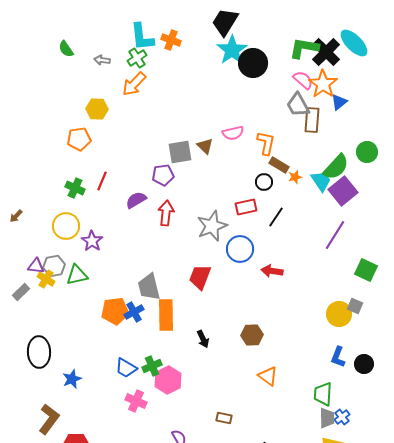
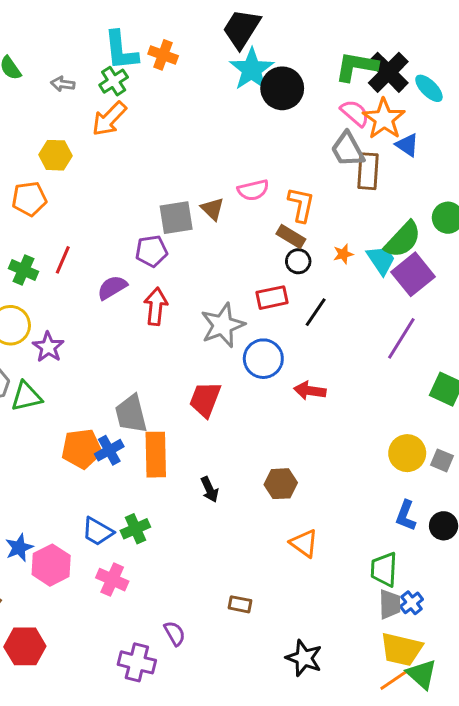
cyan ellipse: (354, 43) -> (429, 88), moved, size x0.7
blue triangle: (339, 102) -> (407, 145), turned -48
brown rectangle: (279, 165) -> (291, 237), moved
gray square: (355, 306) -> (442, 460), moved
pink hexagon: (168, 380) -> (51, 565), moved

